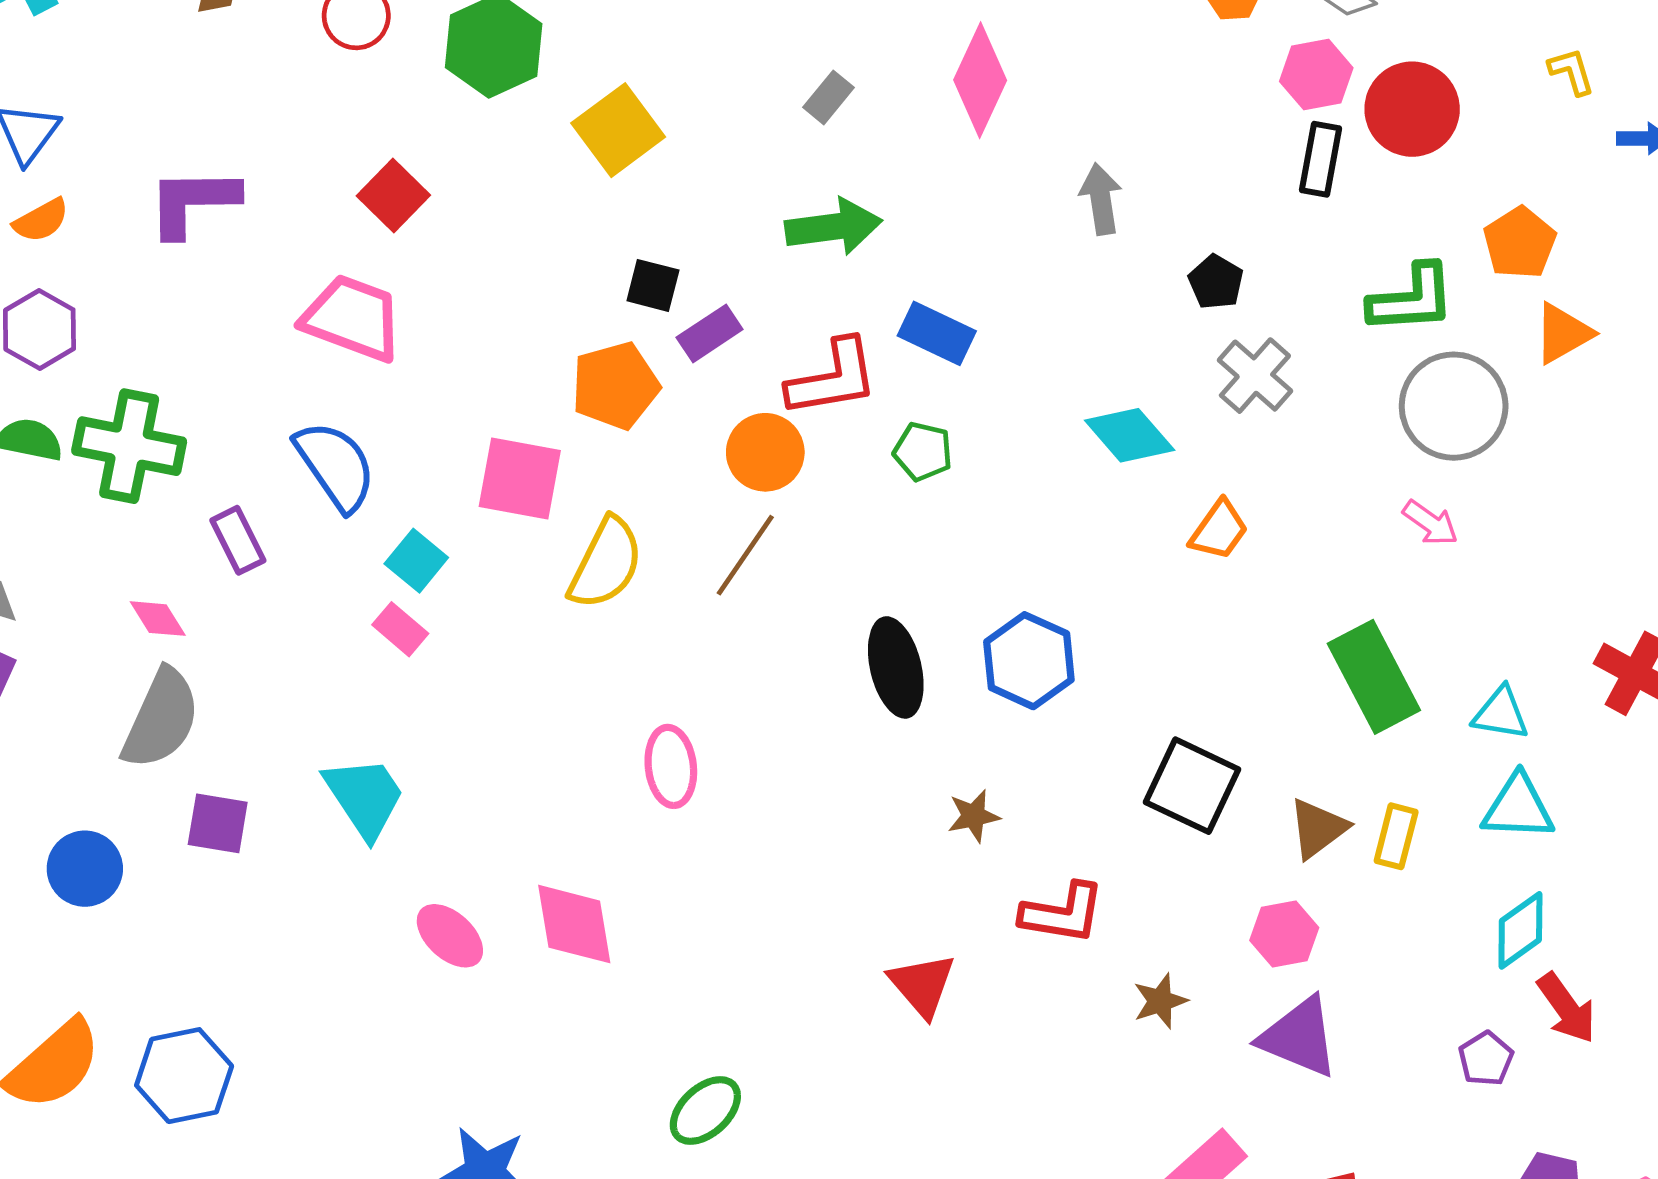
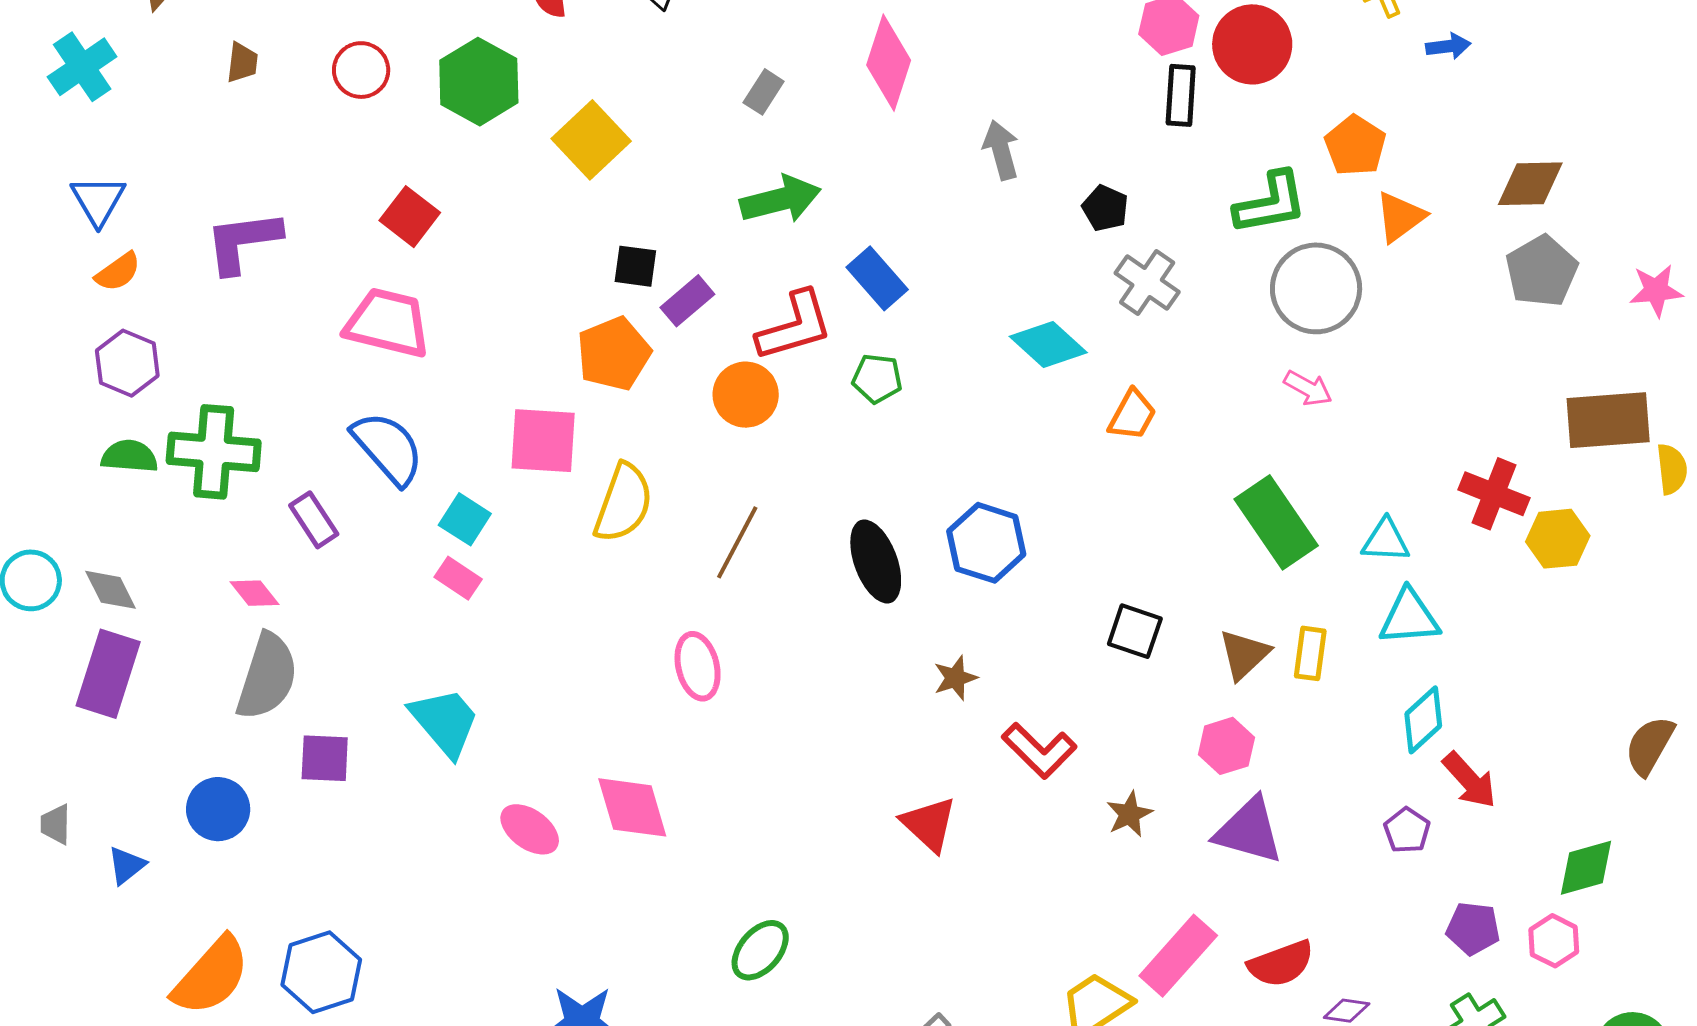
blue rectangle: (937, 333) -> (877, 278), turned 30
brown line: (745, 555) -> (737, 542), moved
black square: (1192, 786) -> (1135, 631), size x0.7
red L-shape: (1063, 913) -> (1039, 750), turned 42

